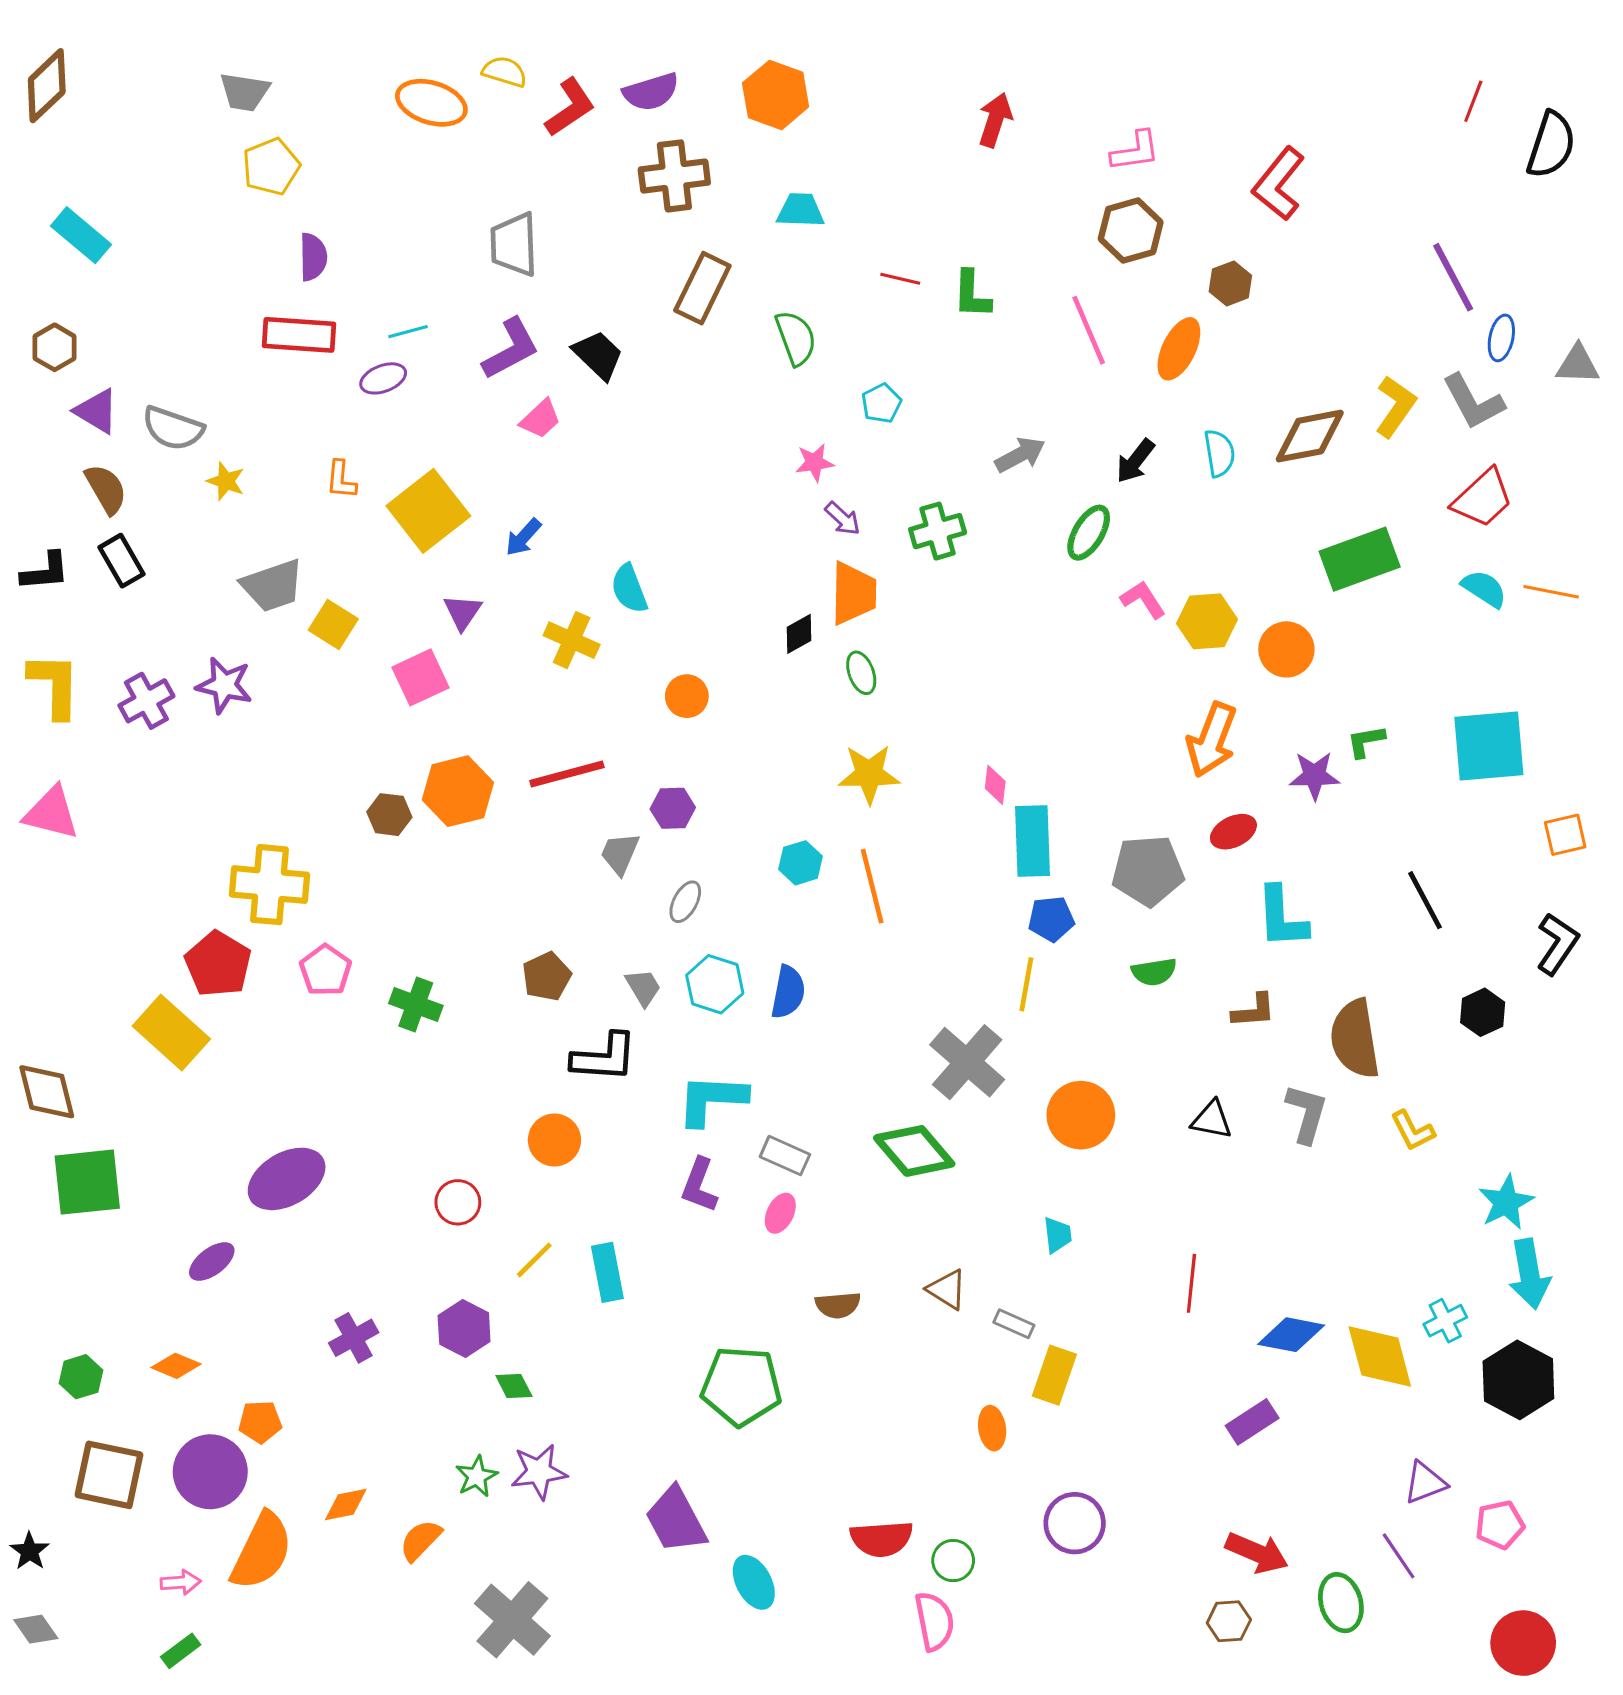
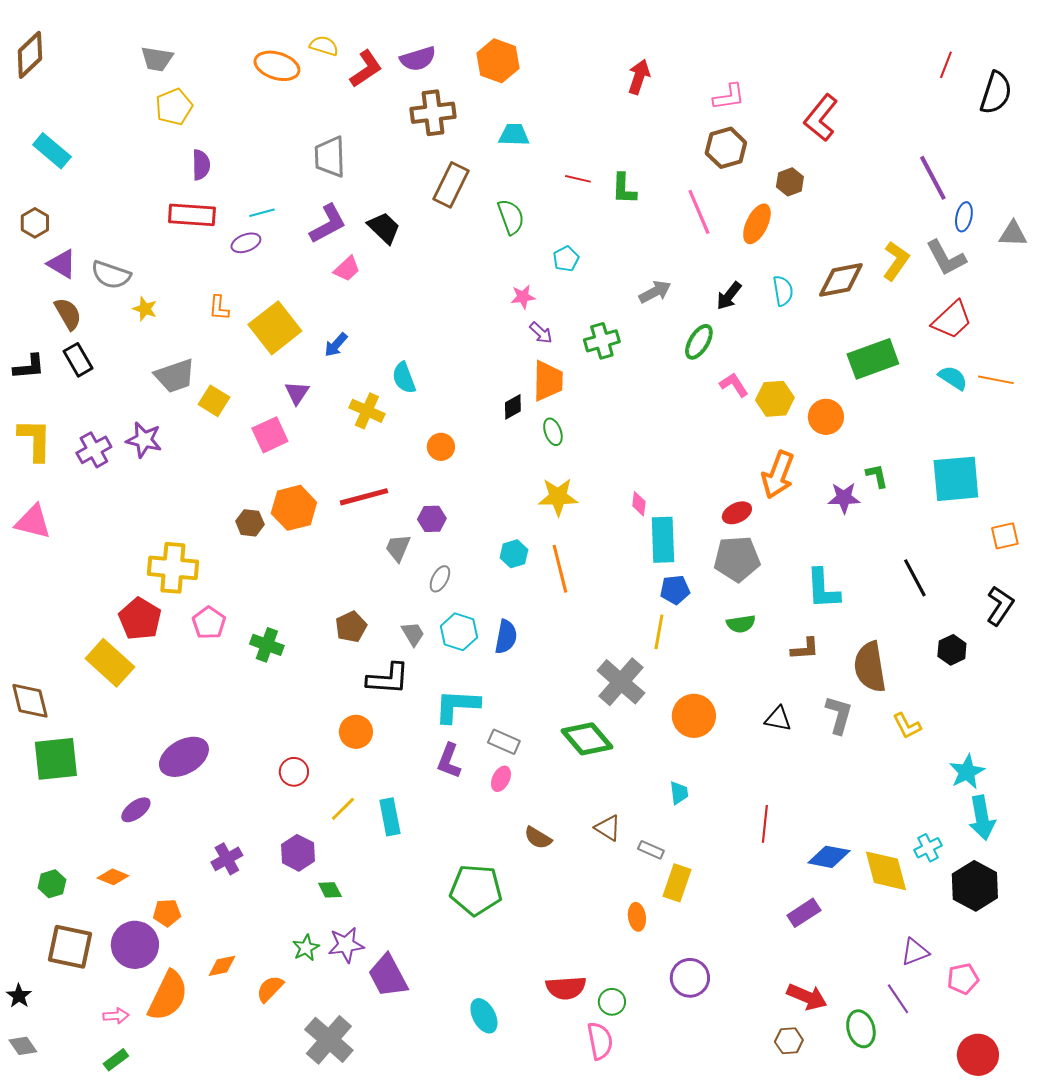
green L-shape: (1366, 741) -> (877, 476), turned 88
red ellipse: (1233, 832) -> (737, 513), moved
brown semicircle: (838, 1305) -> (538, 838), turned 36
purple trapezoid: (676, 1520) -> (388, 976), moved

